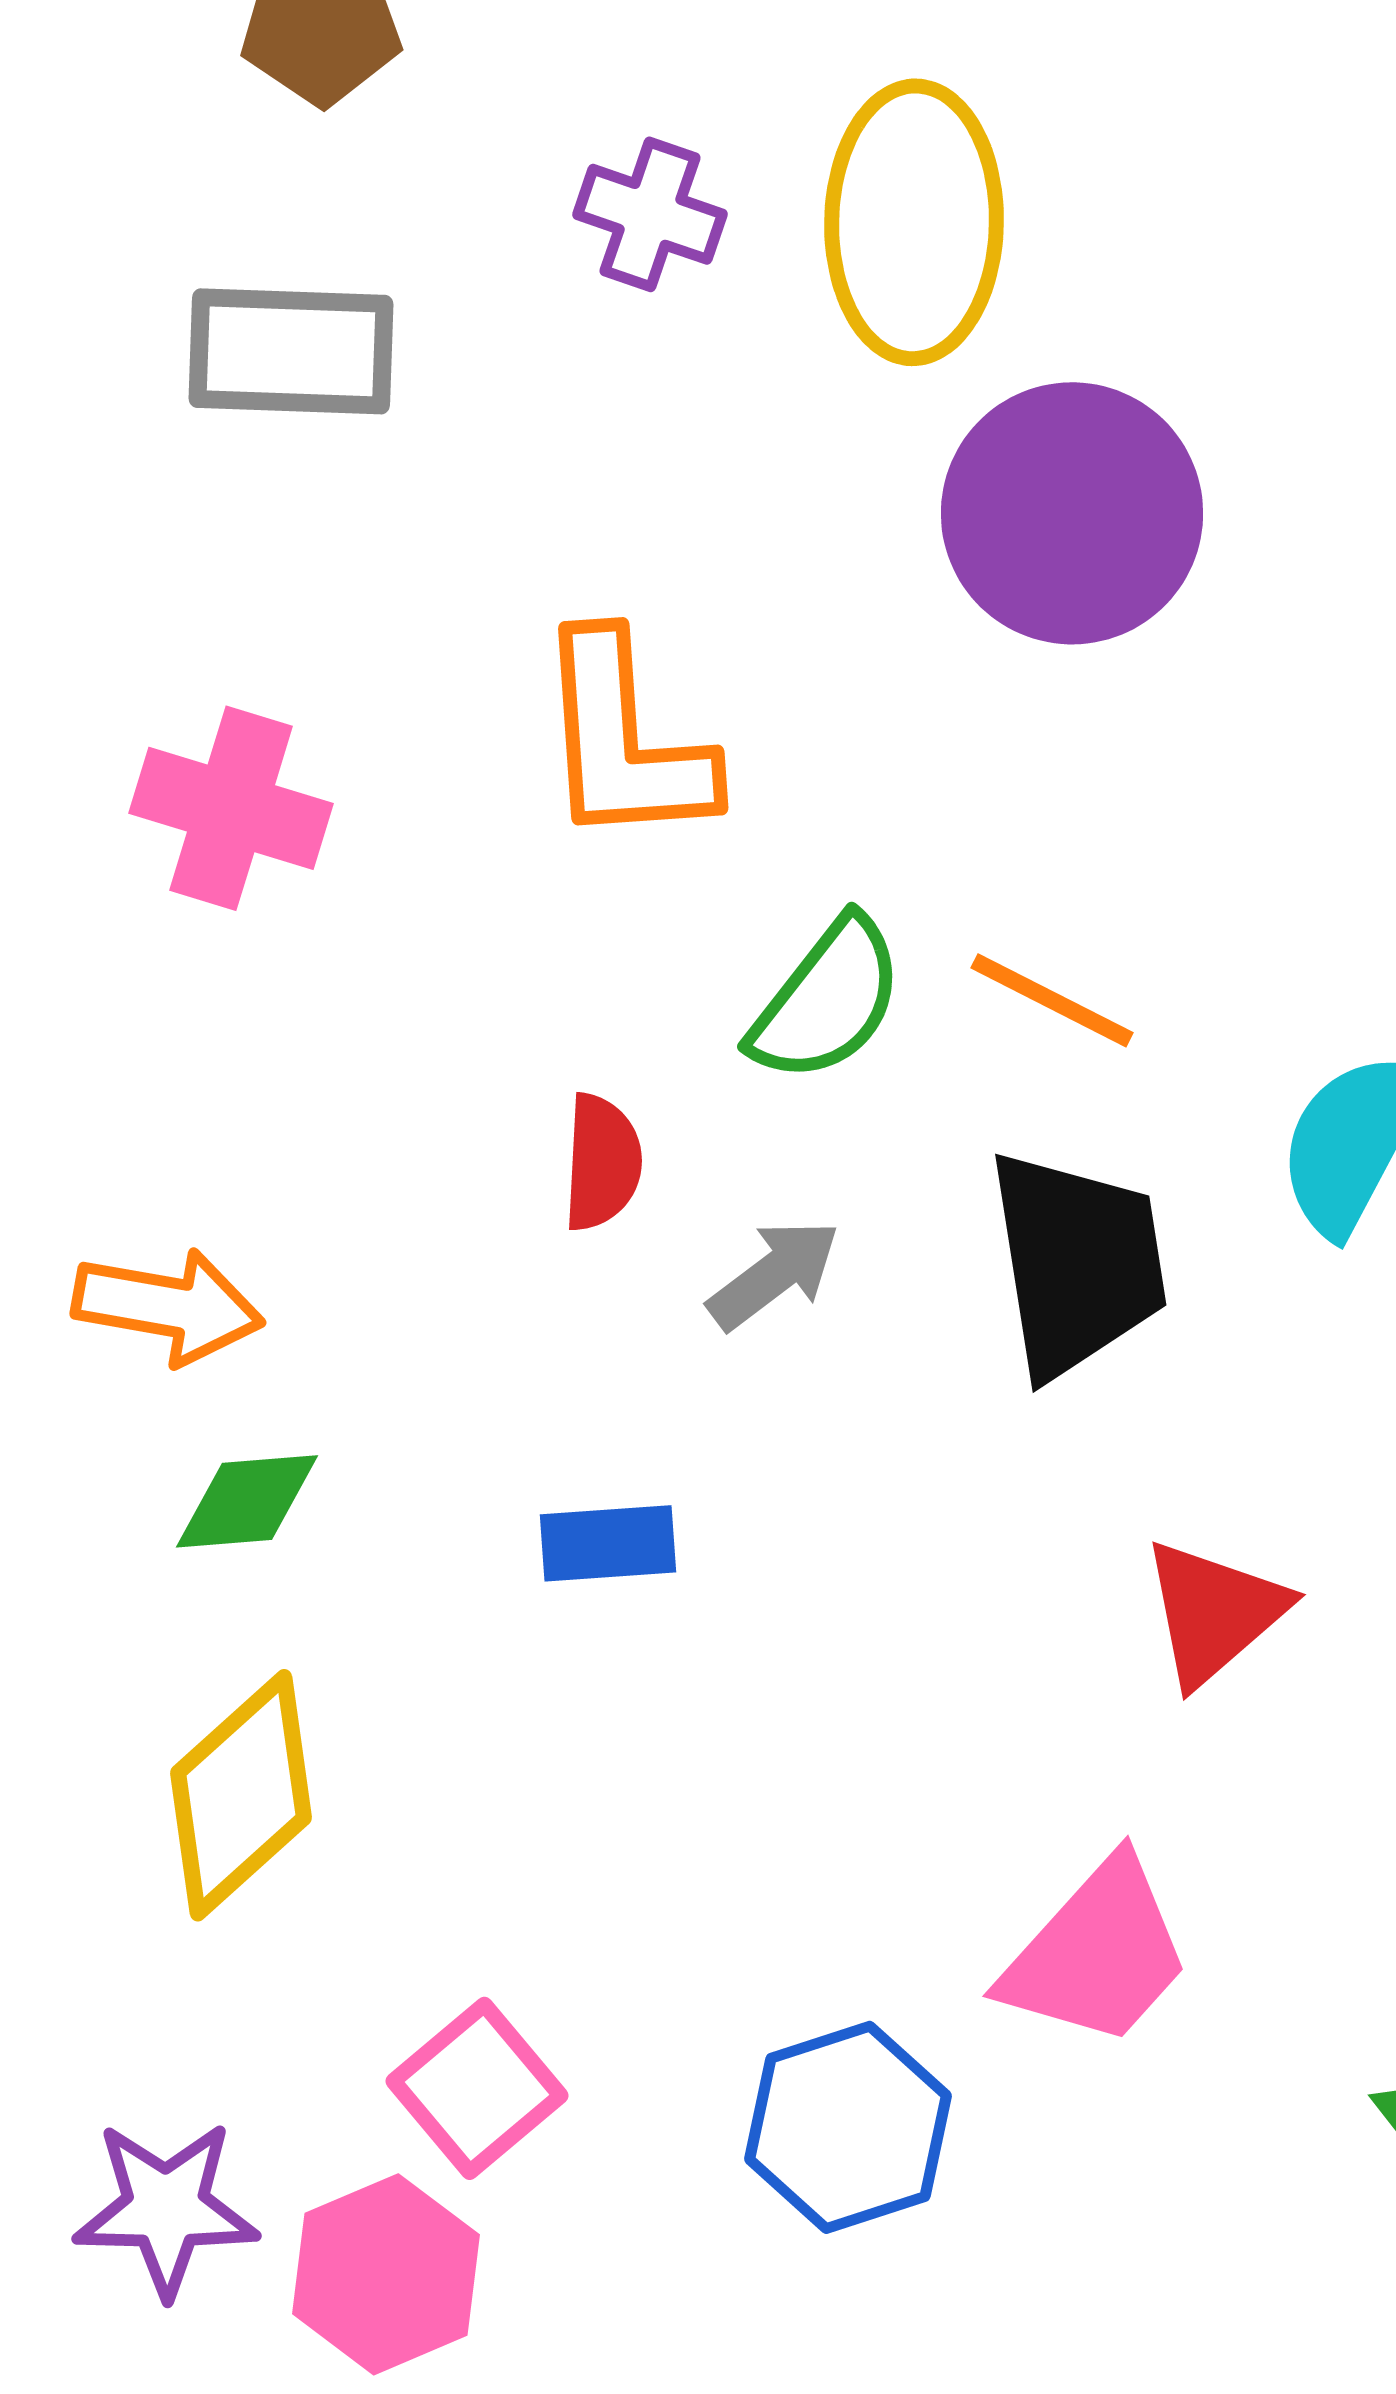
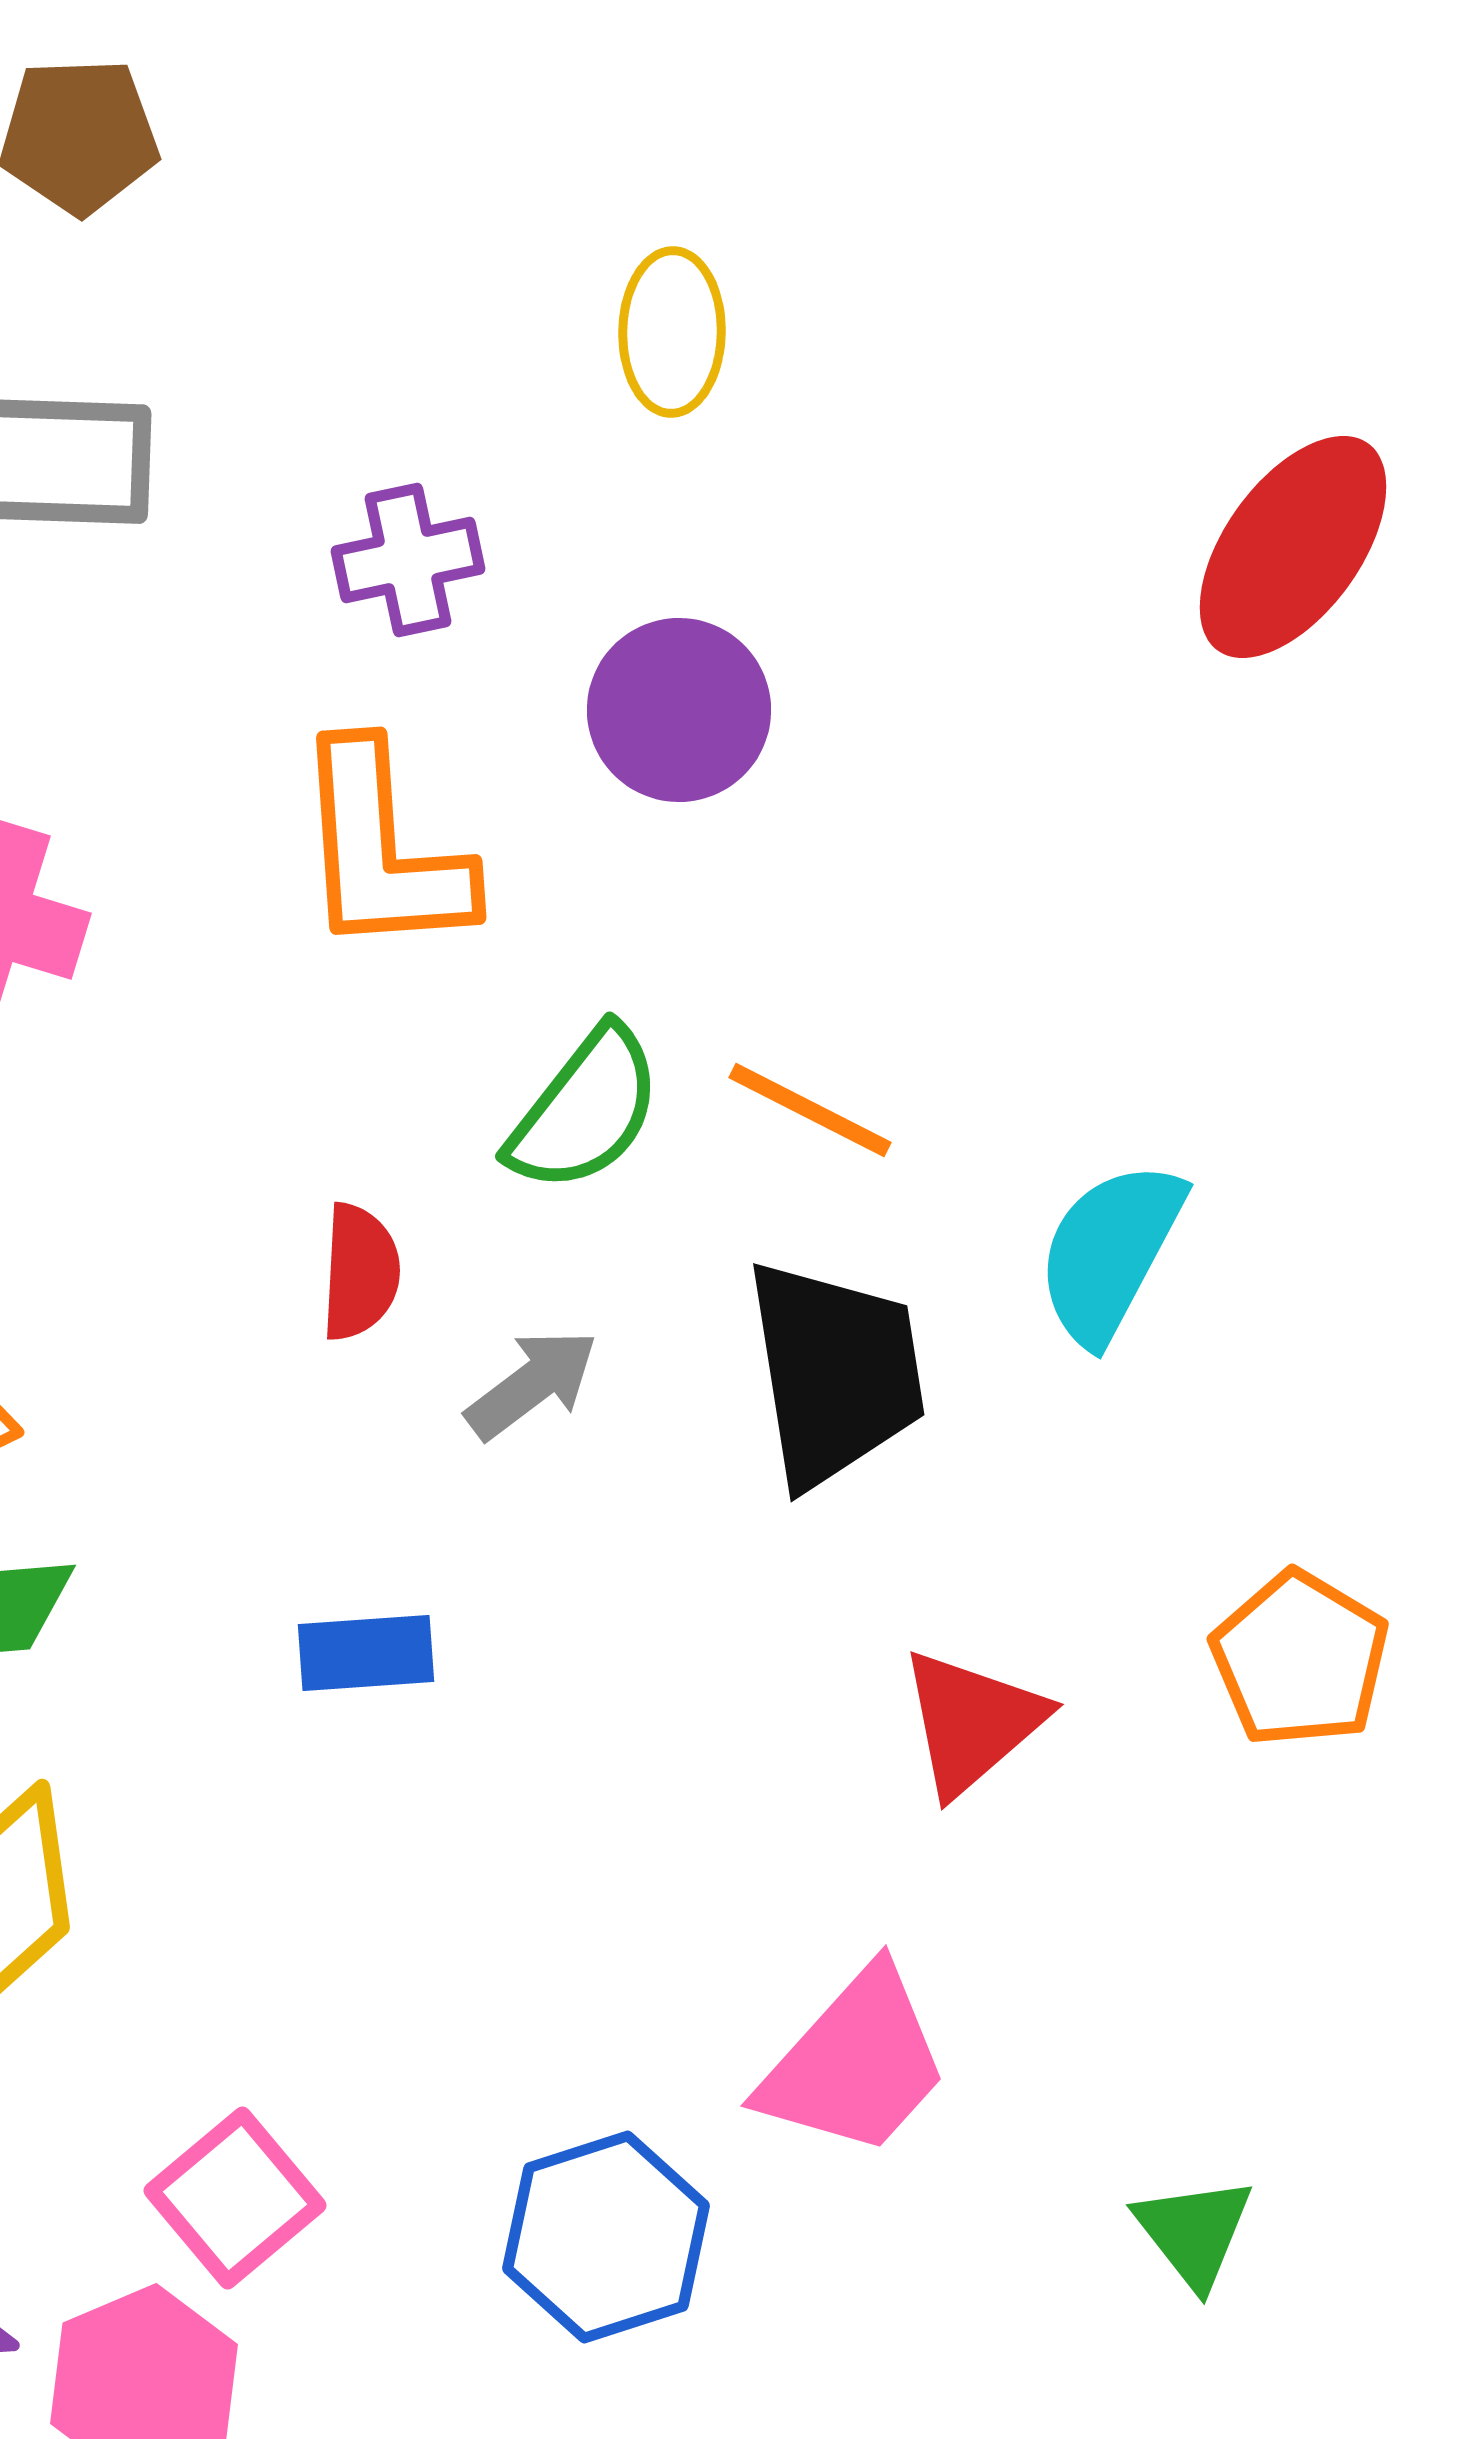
purple cross: (650, 214) -> (408, 560), moved, turned -31
yellow ellipse: (914, 222) -> (672, 332), size x0.6
purple circle: (1072, 513) -> (679, 710), moved, size x0.7

